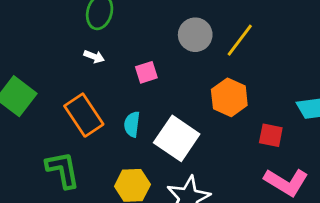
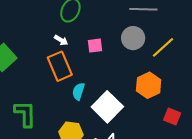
pink square: (146, 72) -> (95, 46), moved
orange rectangle: (84, 115) -> (60, 66), moved

